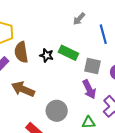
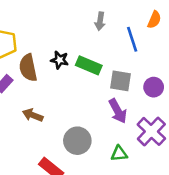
gray arrow: (79, 19) -> (100, 21), turned -32
black star: (47, 55) -> (60, 60), moved
brown arrow: (23, 89) -> (33, 115), size x0.7

